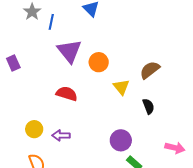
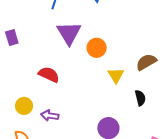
red semicircle: (67, 94) -> (49, 75), moved

